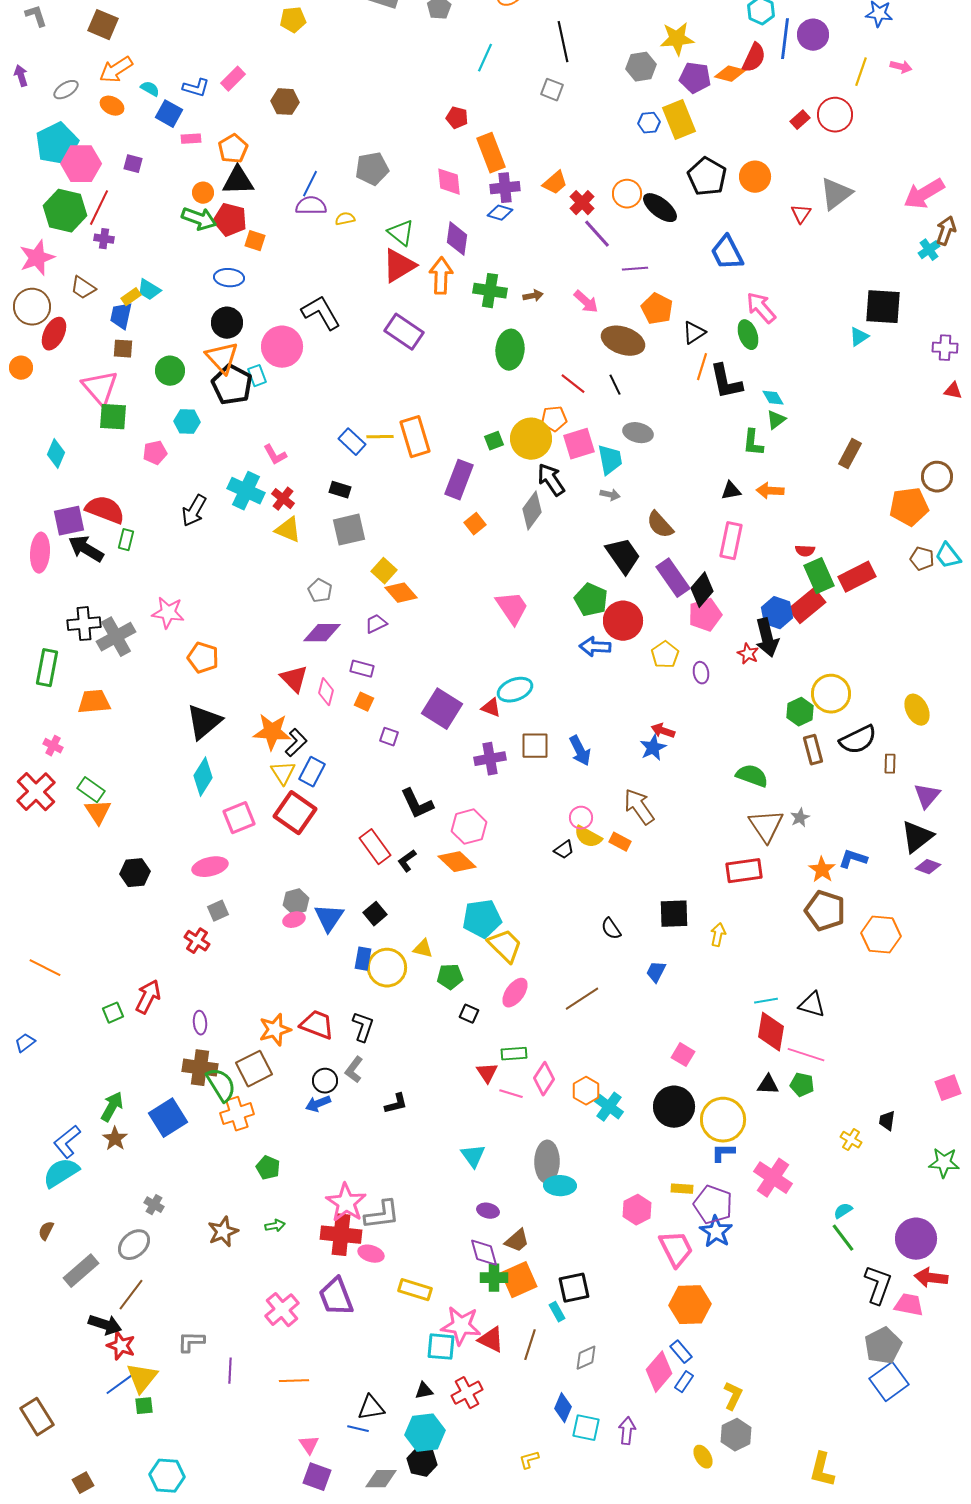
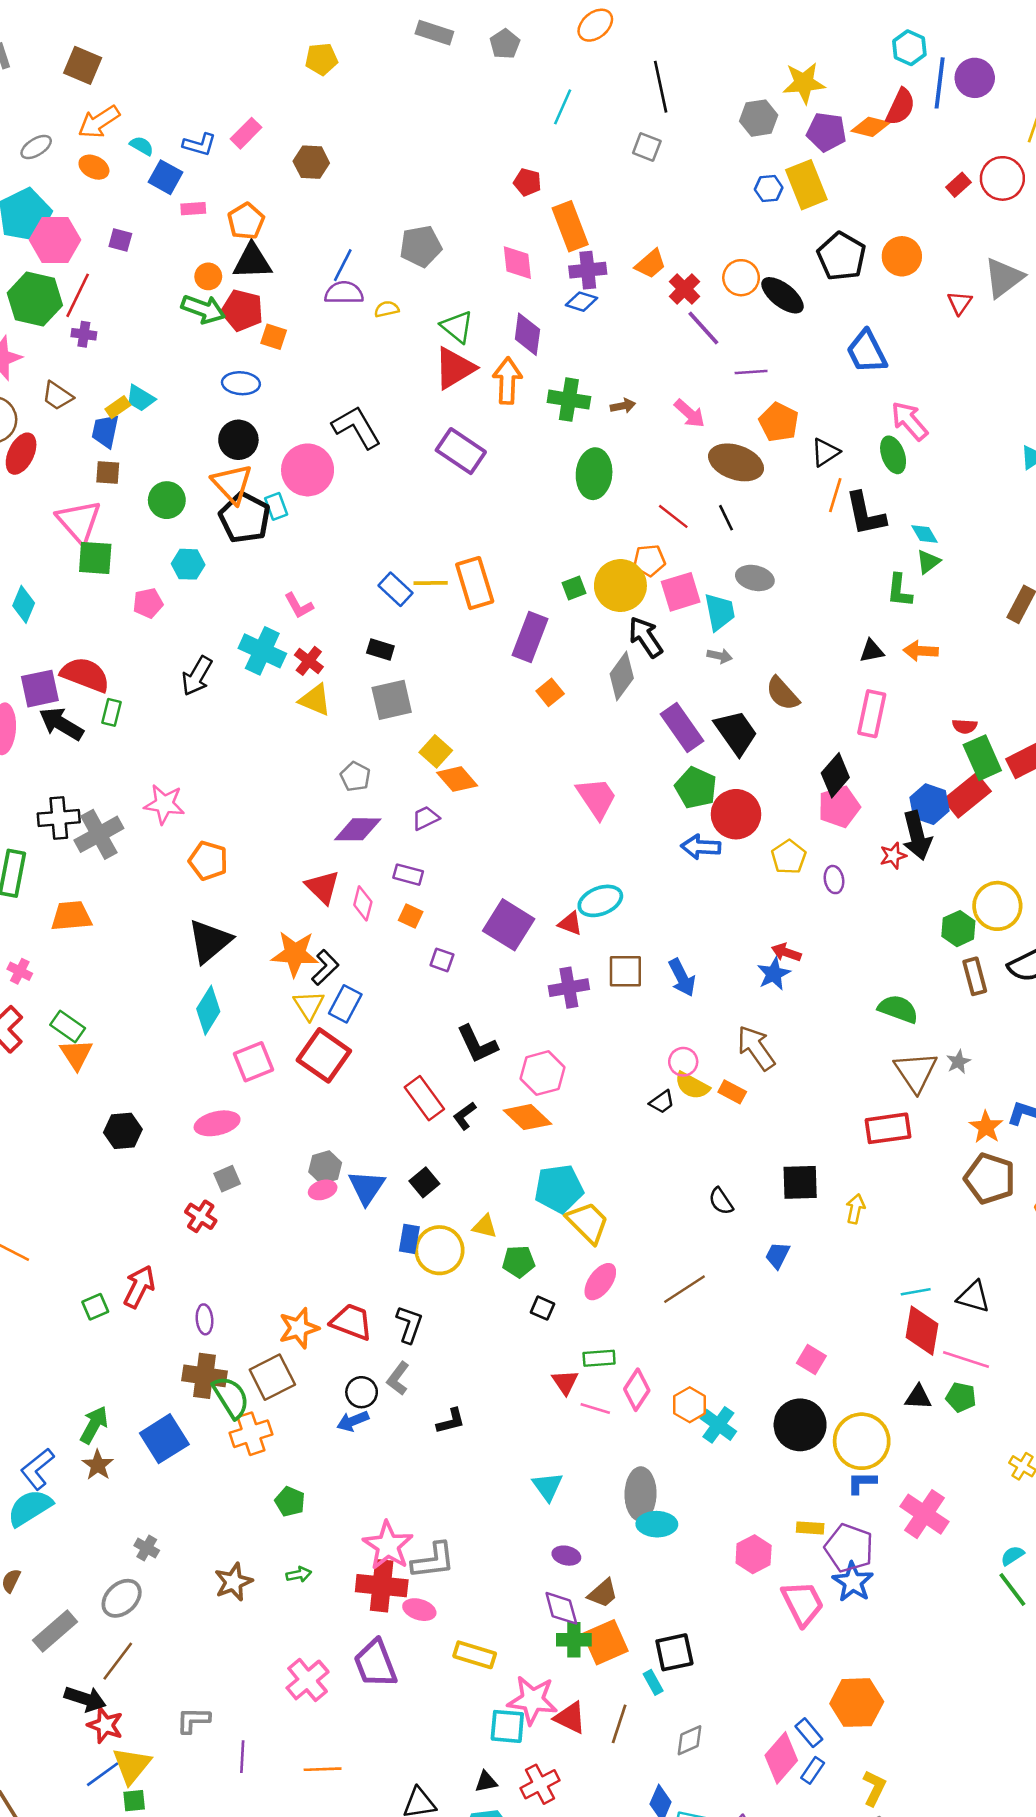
purple rectangle: (673, 578) -> (682, 728), moved
red star: (748, 654) -> (893, 856), turned 30
orange hexagon: (690, 1305) -> (857, 1703), moved

